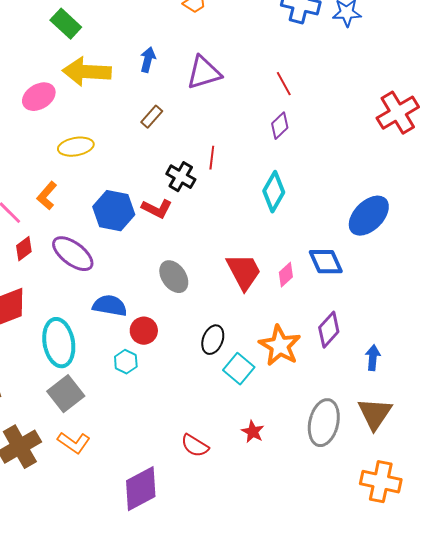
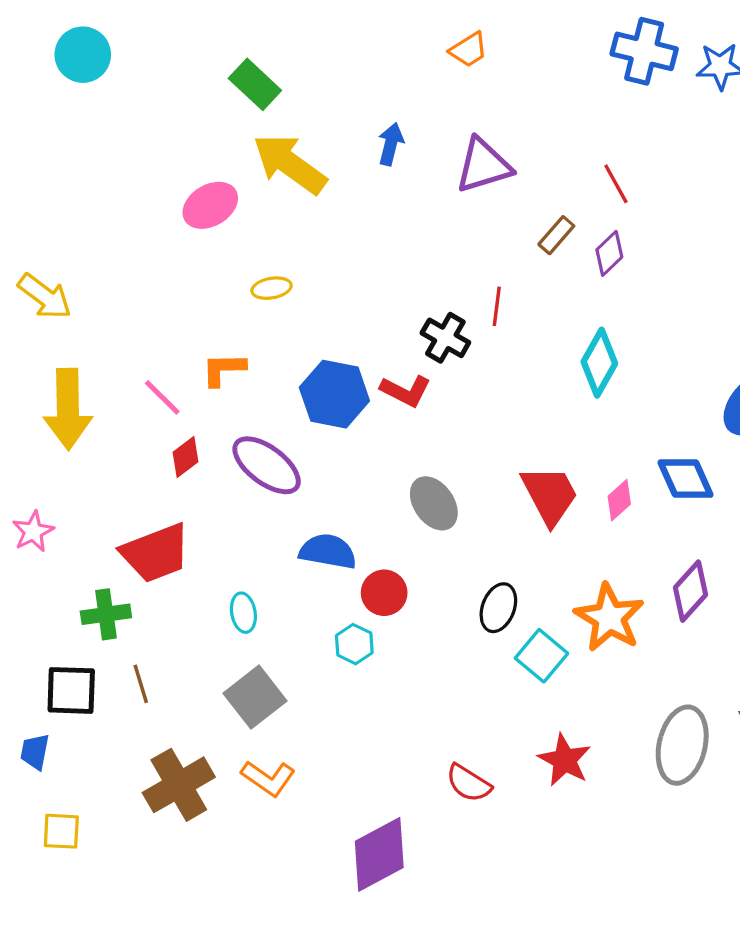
yellow arrow: (87, 72) -> (290, 164), turned 33
brown rectangle: (152, 117) -> (556, 235), moved
yellow ellipse: (76, 147) -> (272, 288), size x0.7
orange L-shape: (47, 196) -> (224, 369), turned 48
cyan ellipse: (59, 343) -> (243, 613), size x0.5
red star: (253, 432) -> (565, 760), size x1.4

